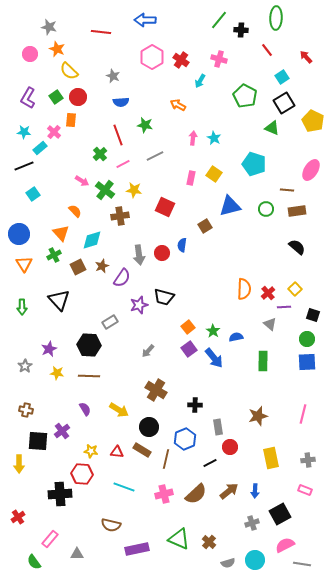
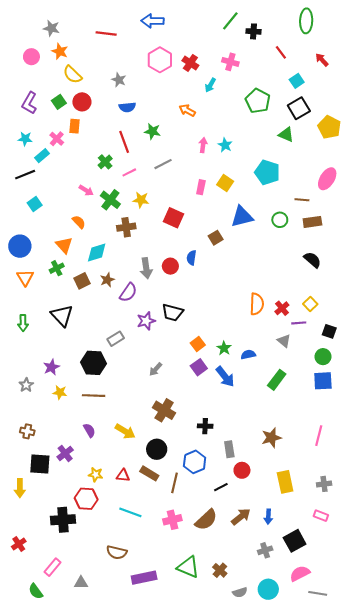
green ellipse: (276, 18) -> (306, 21), moved
green rectangle: (263, 361) -> (277, 380), turned 36

